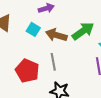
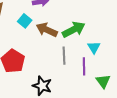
gray line: (53, 62) -> (64, 56), moved

